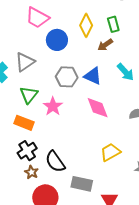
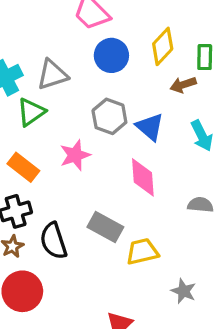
green triangle: (29, 95) -> (31, 112), moved
gray rectangle: (82, 184) -> (105, 227), moved

